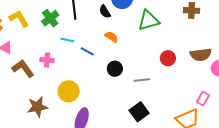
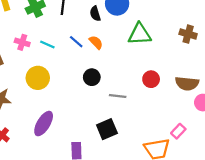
cyan line: (67, 40) -> (47, 45), moved
blue line: (87, 51) -> (76, 42), moved
pink cross: (47, 60) -> (22, 42), moved
yellow circle: (69, 91) -> (38, 78), moved

